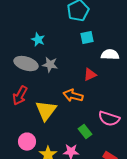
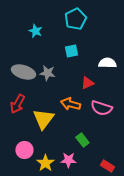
cyan square: (87, 38) -> (71, 51), moved
cyan star: (38, 40) -> (35, 31), moved
pink semicircle: (109, 119) -> (101, 108), moved

